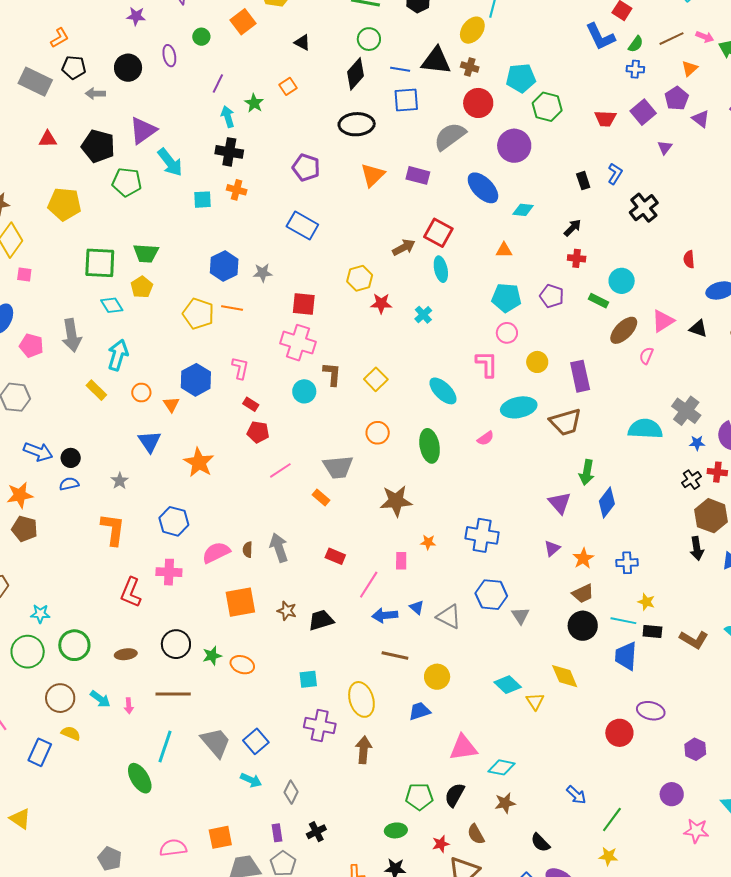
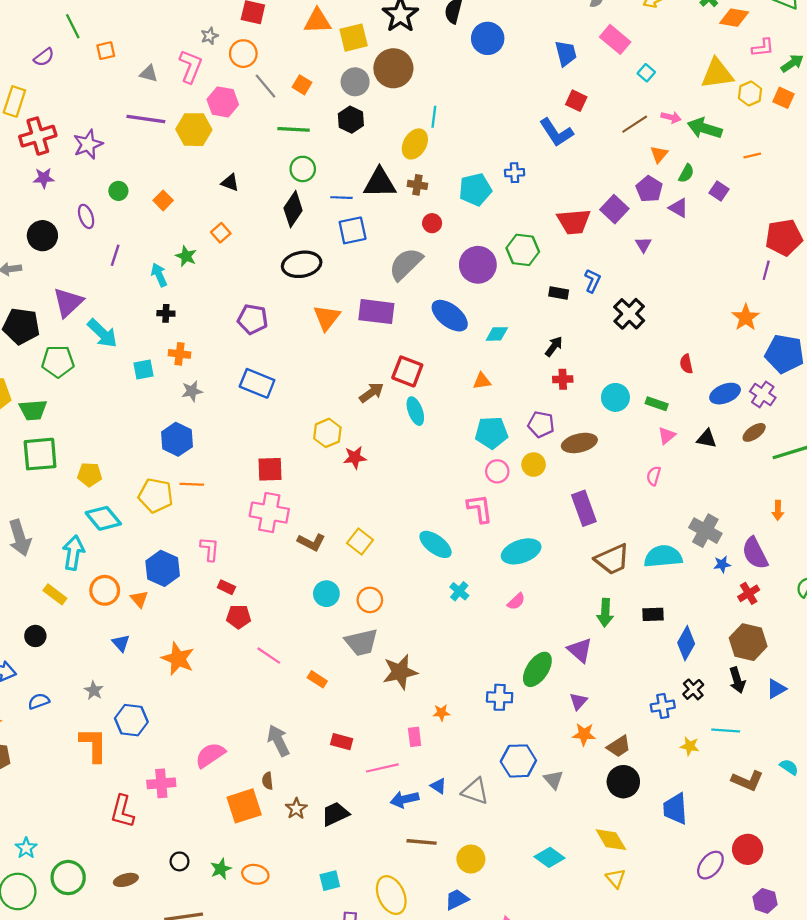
orange square: (243, 22) -> (163, 200), moved, size x0.7
green semicircle: (636, 44) -> (686, 173), moved
blue cross: (635, 69) -> (515, 173), moved
purple line: (218, 84) -> (115, 255), moved
red circle: (478, 103) -> (432, 223), size x0.6
green hexagon: (547, 107) -> (523, 250), moved
red trapezoid: (605, 118) -> (574, 222), size x1.4
black cross: (229, 152) -> (166, 313), size x0.6
purple rectangle: (418, 175) -> (376, 312), size x1.4
black rectangle: (583, 181) -> (559, 293), turned -54
green trapezoid: (146, 253) -> (33, 410), moved
gray star: (263, 273) -> (192, 391), moved
yellow pentagon: (142, 287) -> (90, 474), turned -30
green rectangle: (599, 301) -> (657, 404), moved
cyan diamond: (112, 305) -> (103, 518), moved, size x1.4
cyan cross: (423, 315) -> (459, 591), moved
pink triangle: (663, 321) -> (667, 436), size x0.7
brown ellipse: (624, 330) -> (579, 443), moved, turned 40
yellow circle: (537, 362) -> (534, 465), moved
brown L-shape: (332, 374) -> (311, 542), turned 120
cyan circle: (304, 391) -> (326, 594), moved
orange circle: (141, 393) -> (105, 590), size x1.4
brown trapezoid: (566, 422) -> (612, 559), moved
pink semicircle: (486, 438) -> (516, 601), moved
blue triangle: (150, 442) -> (121, 643), size x0.7
green ellipse: (430, 446) -> (537, 669), moved, turned 52
black circle: (71, 458) -> (35, 636), moved
gray trapezoid: (338, 467) -> (361, 642), moved
pink line: (280, 470) -> (269, 656), turned 75
red cross: (717, 472) -> (749, 593), turned -30
black cross: (691, 480) -> (693, 689), moved
blue diamond: (607, 502) -> (686, 643), moved
blue hexagon: (174, 521) -> (131, 720), moved
blue cross: (482, 535) -> (500, 697), size x0.7
brown semicircle: (248, 550) -> (268, 781), moved
orange star: (583, 558) -> (584, 734), moved, turned -30
pink line: (369, 585) -> (382, 768), turned 52
brown star: (287, 611) -> (296, 809), turned 30
cyan star: (40, 614) -> (26, 848), turned -30
cyan line: (623, 621) -> (726, 730), moved
black rectangle: (652, 632) -> (653, 614), moved
black circle: (176, 644) -> (180, 861), size x0.6
yellow triangle: (535, 701) -> (616, 878), moved
purple ellipse: (651, 711) -> (710, 865), turned -56
red circle: (619, 733) -> (748, 849), moved

